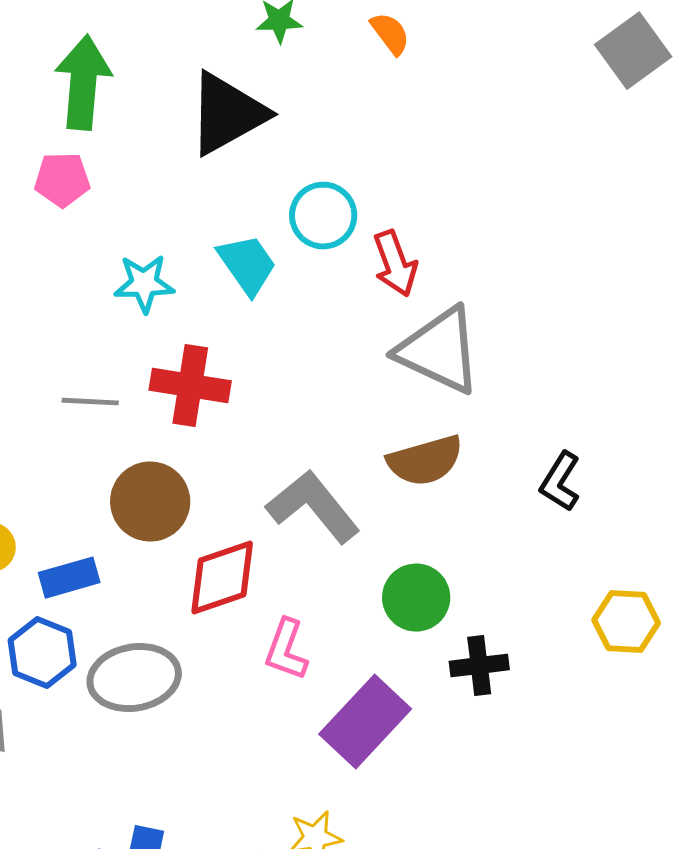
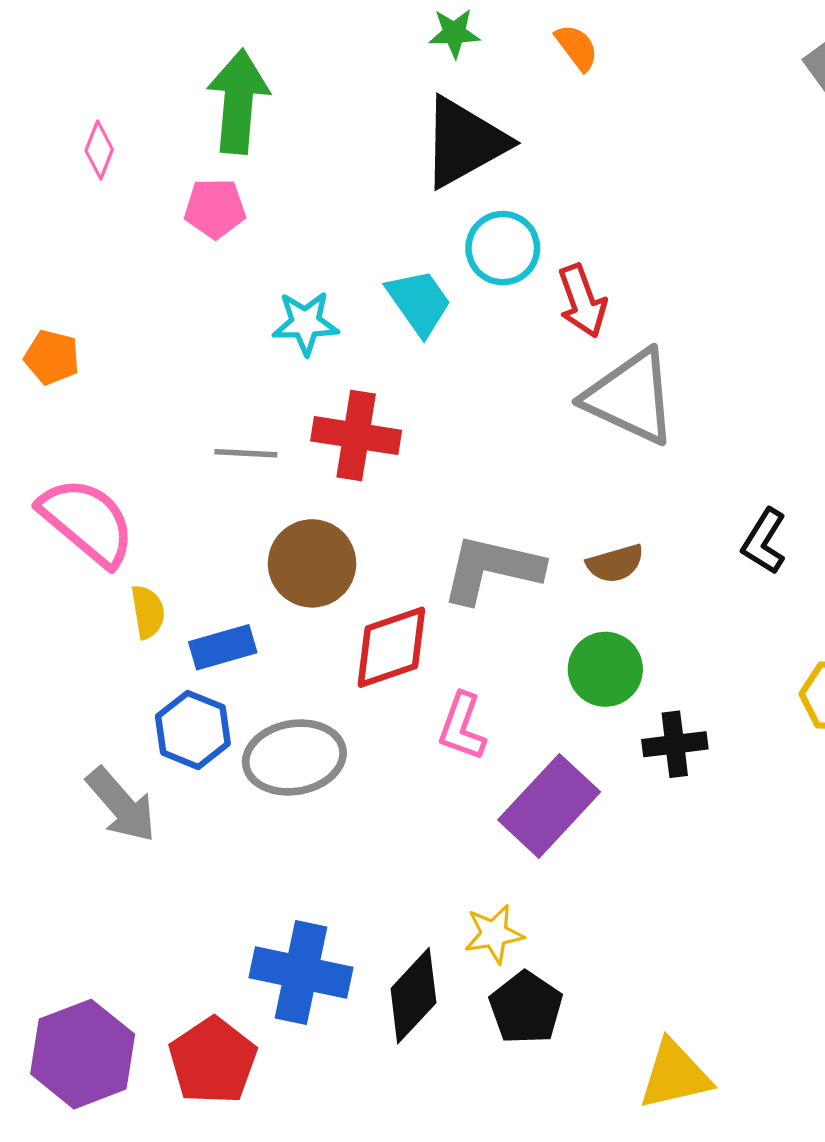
black triangle: (227, 114) -> (464, 142), moved
brown semicircle: (425, 461) -> (615, 563), moved, size x0.7
gray L-shape: (313, 507) -> (492, 569), turned -38

